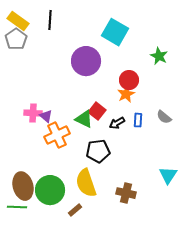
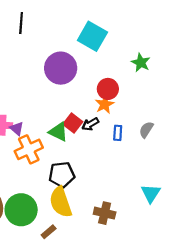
gray semicircle: (164, 117) -> (146, 130), turned 84
black arrow: (117, 123) -> (90, 124), moved
black pentagon: (98, 151) -> (62, 175), moved

